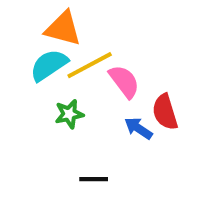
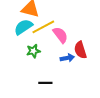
blue arrow: (138, 128) -> (67, 58), turned 136

